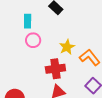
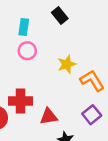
red cross: (55, 69) -> (21, 101), moved

